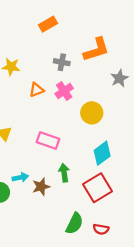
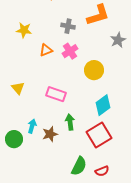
cyan arrow: (20, 177) -> (32, 126), turned -64
red semicircle: (101, 229) -> (102, 171), turned -32

